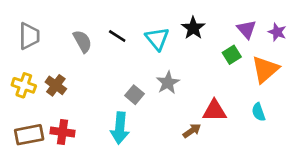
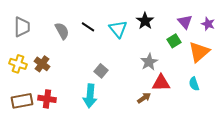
gray star: (168, 83) -> (149, 62), moved

